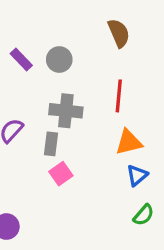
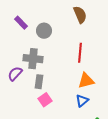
purple rectangle: (21, 60) -> (21, 23), moved
gray cross: (66, 111) -> (33, 59), moved
blue triangle: (137, 175) -> (82, 101), moved

